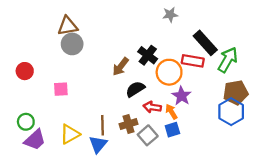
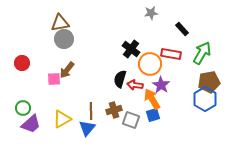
black rectangle: (205, 43) -> (182, 29), moved, size x0.6
brown arrow: (121, 67) -> (67, 70), moved
black semicircle: (135, 89) -> (120, 79), turned -42
red arrow: (152, 107) -> (135, 85), moved
orange arrow: (171, 112) -> (152, 99), size x1.5
gray square: (148, 135) -> (131, 120), turned -30

